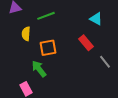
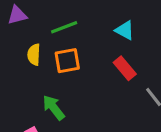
cyan triangle: (96, 19) -> (125, 30), moved
orange square: (48, 48) -> (67, 61), moved

